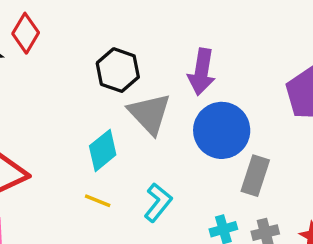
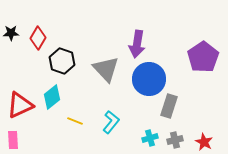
red diamond: (26, 33) -> (38, 38), moved
black hexagon: (118, 70) -> (62, 61), moved
cyan diamond: (103, 150) -> (52, 97), moved

